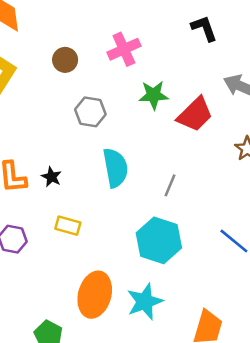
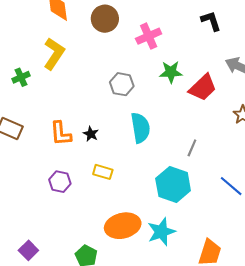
brown circle: (65, 60) -> (105, 19), moved, size x1.4
gray line: (170, 185) -> (192, 148), moved
orange ellipse: (95, 295) -> (123, 226), turned 60

